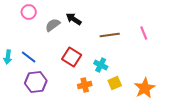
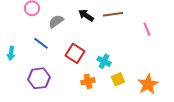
black arrow: (74, 19) -> (86, 15), moved
brown line: (110, 35) -> (113, 14), moved
blue line: (29, 57) -> (41, 43), moved

